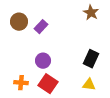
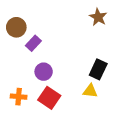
purple rectangle: (41, 27) -> (33, 43), moved
yellow triangle: (89, 85) -> (90, 91), moved

